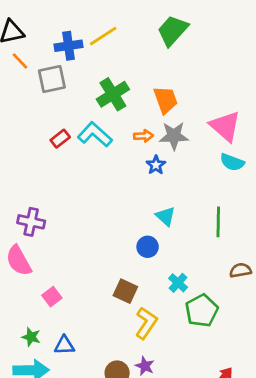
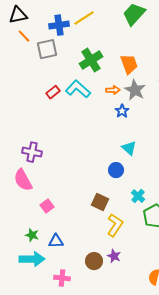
gray star: (174, 136) -> (135, 90), turned 30

